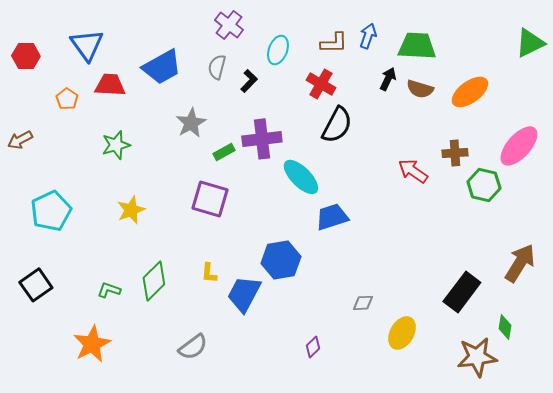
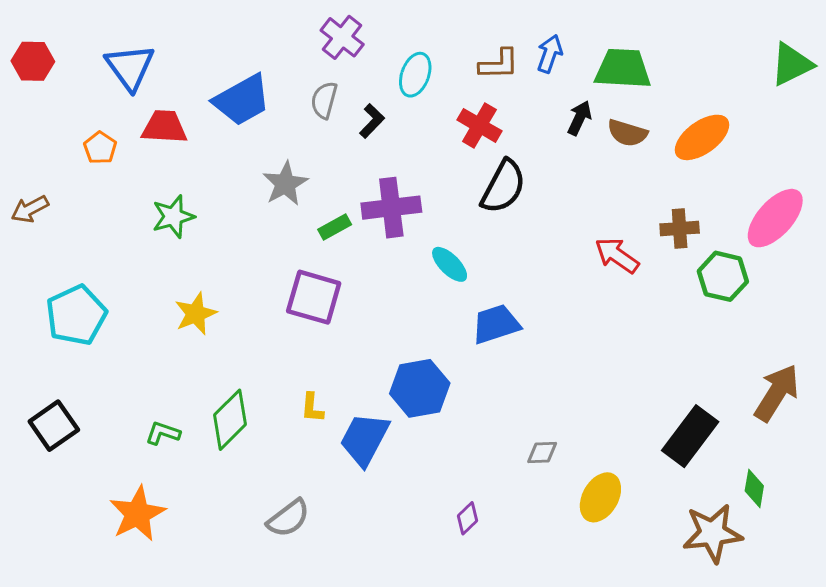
red hexagon: (26, 56) -> (33, 61), moved
cyan ellipse: (301, 177) -> (450, 264), size x0.7

